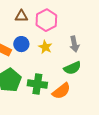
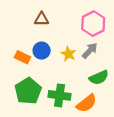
pink hexagon: (46, 20) -> (93, 24), moved
gray arrow: (74, 44) -> (90, 51), moved, turned -126

